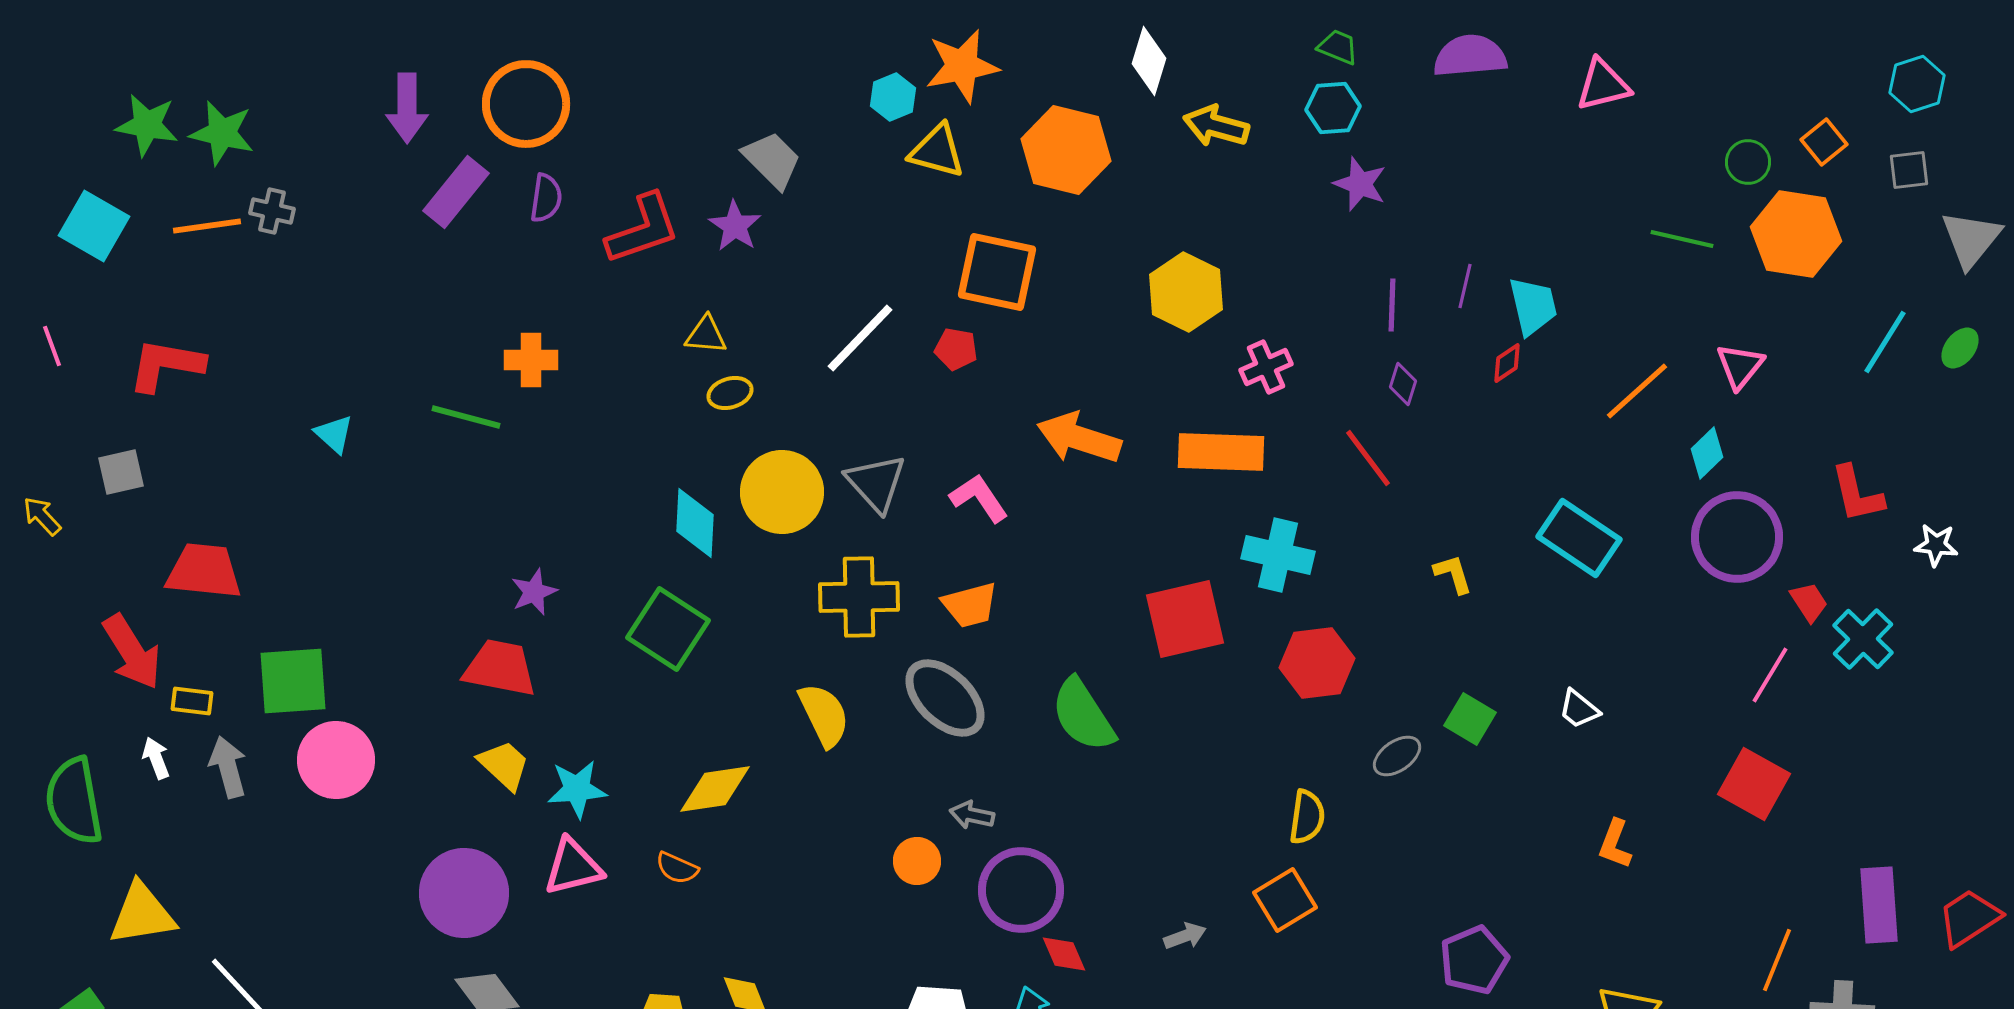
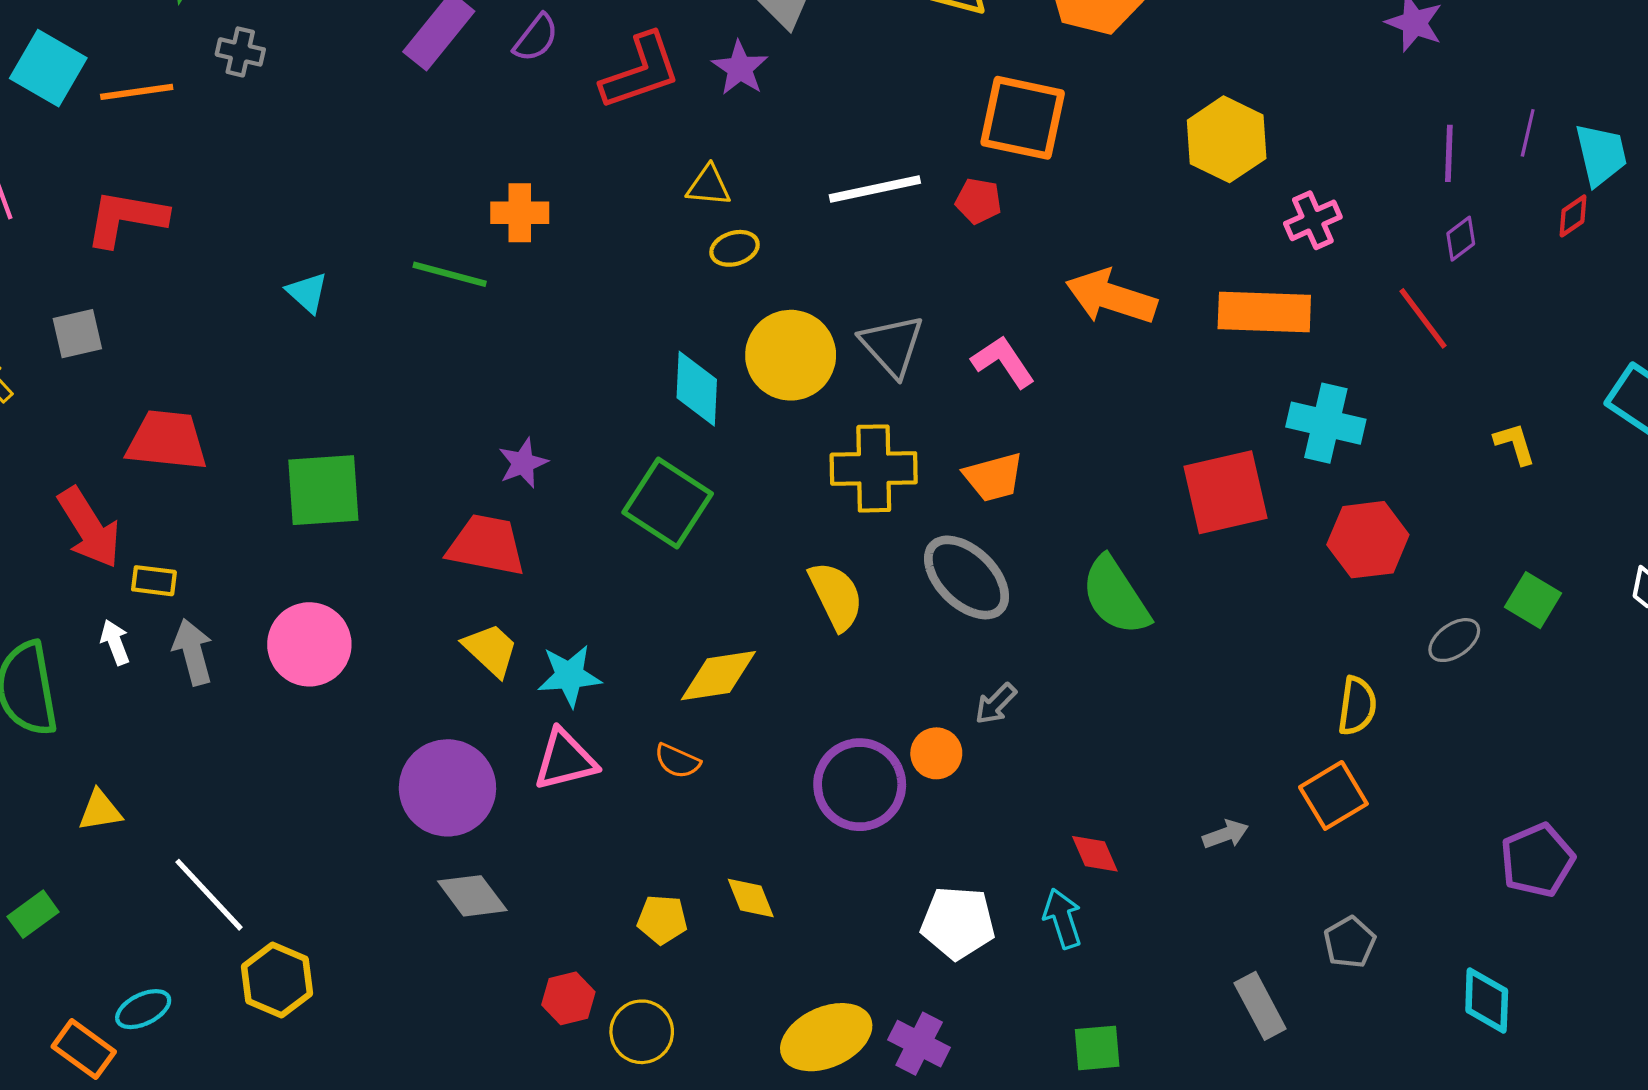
purple semicircle: (546, 198) -> (536, 38), turned 30
orange line: (207, 226) -> (137, 92), moved
white line: (860, 338) -> (875, 189), turned 34
purple diamond: (1403, 384) -> (1461, 239), turned 36
green square: (293, 681) -> (323, 490), moved
gray arrow: (972, 815) -> (996, 704), turned -57
purple circle: (1021, 890) -> (860, 785), moved
yellow triangle: (142, 914) -> (100, 811), size x0.6

